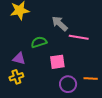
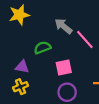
pink line: (79, 37) -> (85, 40), turned 42
purple circle: (68, 84) -> (67, 92), moved

